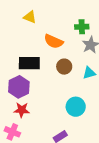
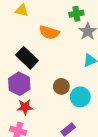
black rectangle: (29, 63) -> (27, 58), turned 50
brown circle: (64, 67) -> (61, 86), moved

